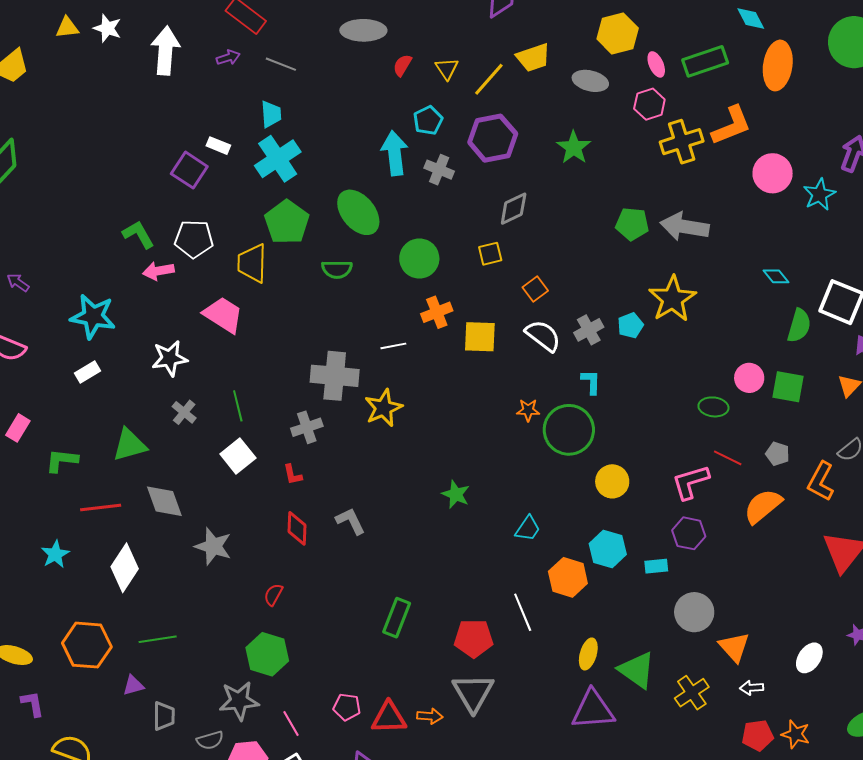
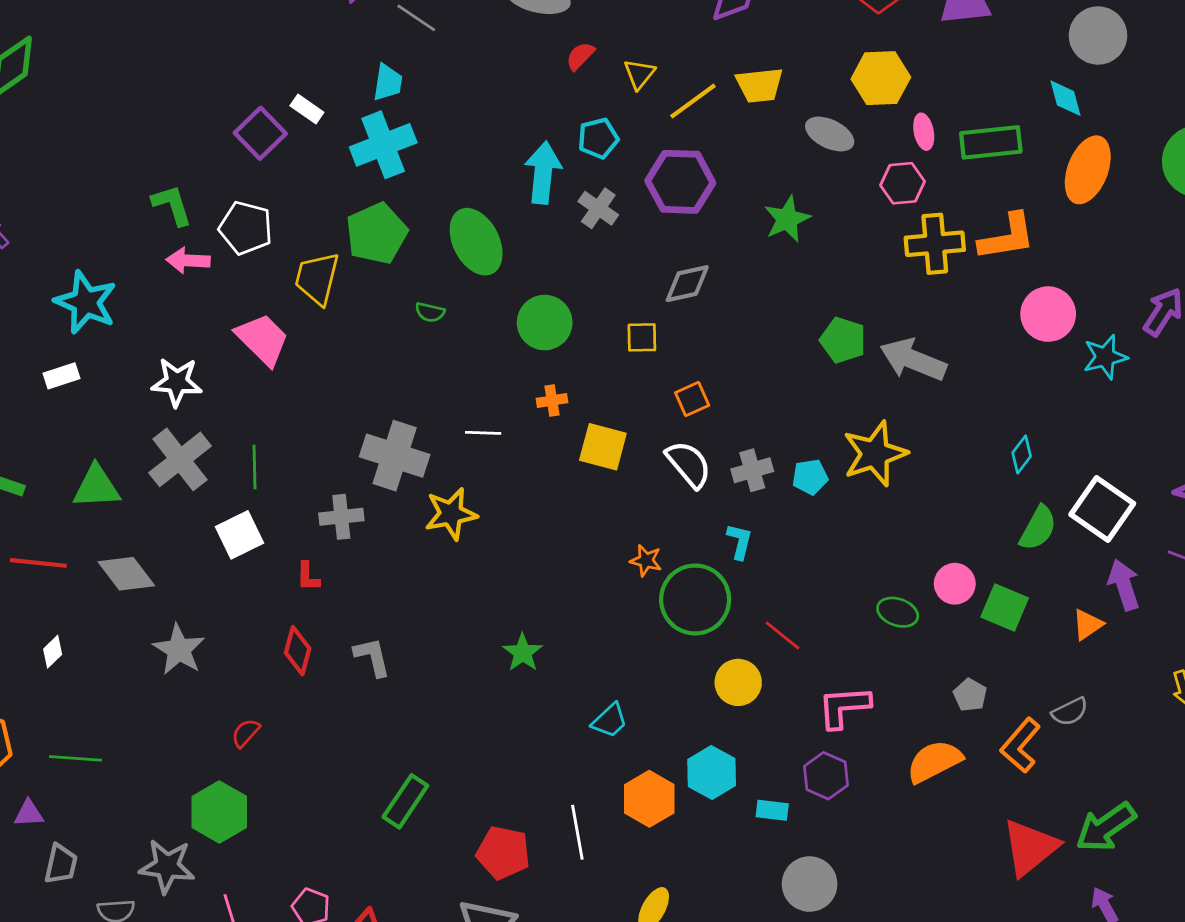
green semicircle: (337, 269) -> (430, 312), size x0.7
cyan diamond: (776, 276) -> (1022, 454), turned 64
orange cross: (437, 312) -> (552, 401), size x0.7
gray cross: (184, 412) -> (180, 459), size x1.8
red line: (728, 458) -> (782, 635), moved
gray diamond: (164, 501) -> (126, 574), turned -30
white diamond: (125, 568) -> (53, 652), size x0.5

